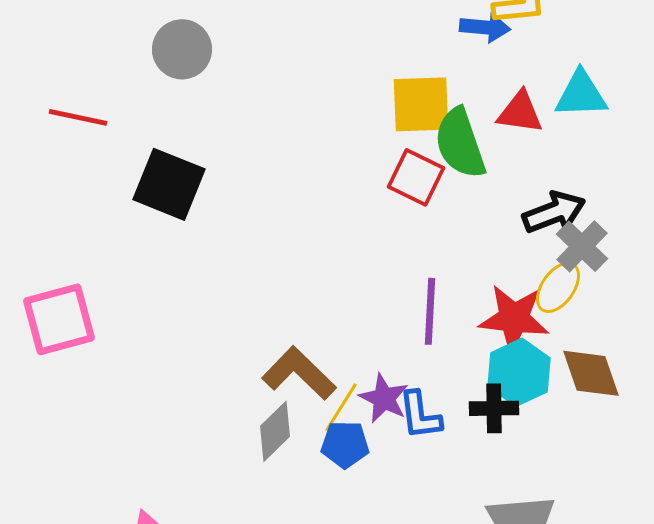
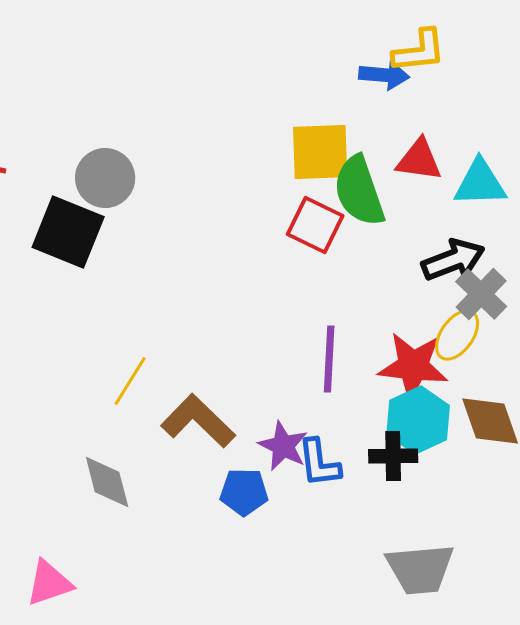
gray circle: (182, 49) -> (105, 178), moved
cyan triangle: (581, 94) -> (480, 183), moved
yellow line: (341, 407) -> (130, 381), moved
gray diamond: (275, 431) -> (107, 482), moved, turned -60

